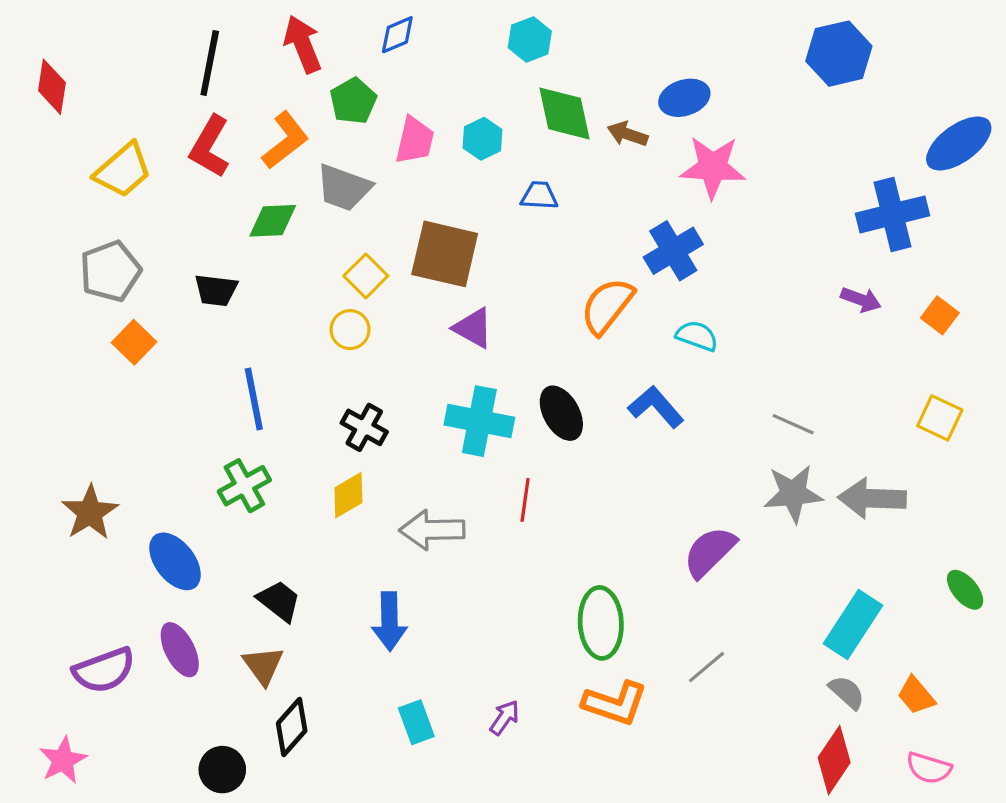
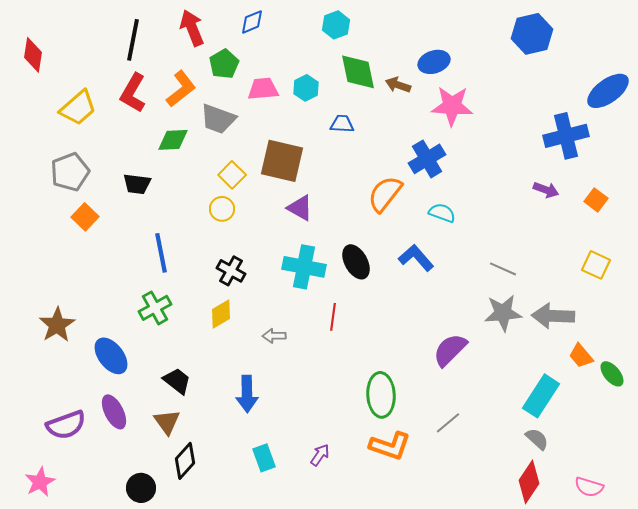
pink trapezoid: (415, 140) -> (263, 89), turned -108
gray arrow: (432, 530) -> (274, 336), size x0.6
orange trapezoid: (916, 695) -> (581, 356), moved

